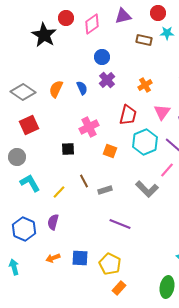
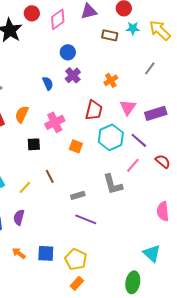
orange semicircle: (56, 89) -> (22, 114), moved
gray L-shape: (147, 189) -> (113, 184), turned 30
gray rectangle: (105, 190) -> (78, 195), moved
orange arrow: (53, 258) -> (19, 253), turned 56
orange rectangle: (119, 288) -> (77, 283), moved

